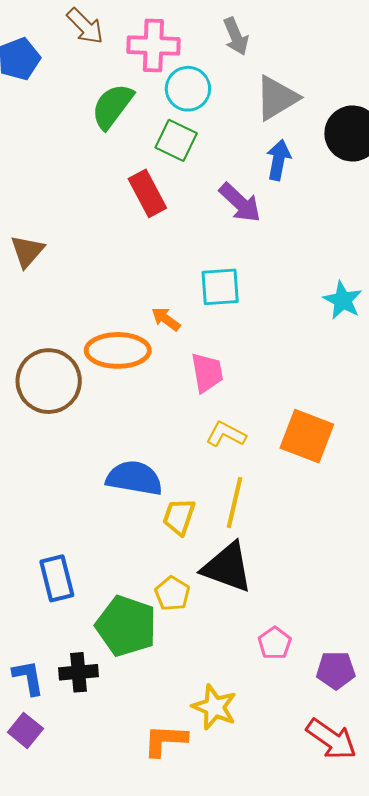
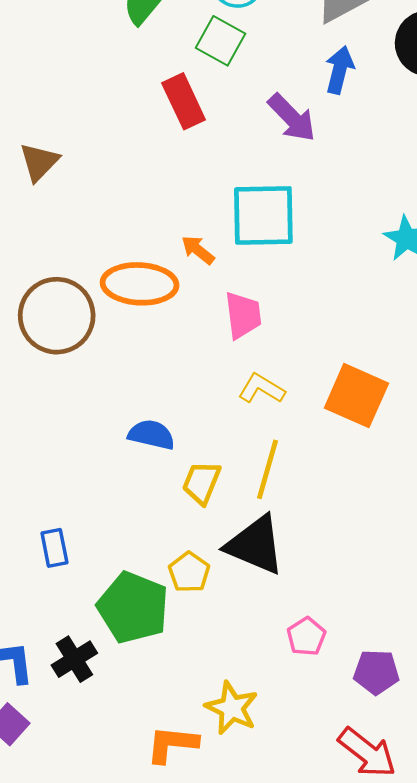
cyan square: (220, 287) -> (263, 215), size x1.4
blue semicircle: (134, 478) -> (151, 435), size x0.7
blue rectangle: (57, 578) -> (54, 548), size x0.7
black cross: (79, 672) -> (74, 659), turned -30

